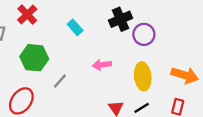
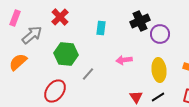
cyan rectangle: (75, 27) -> (101, 28), turned 48

